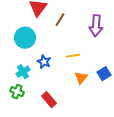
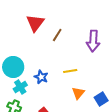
cyan circle: (25, 38) -> (13, 67), moved
blue square: (104, 74) -> (101, 99), moved

